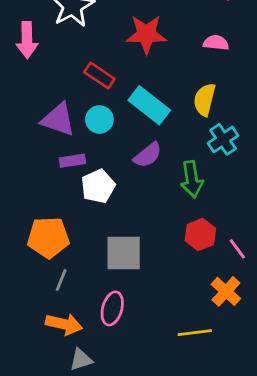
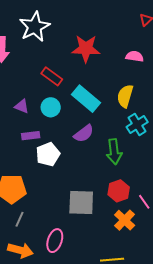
purple triangle: (58, 119) -> (22, 106), size x0.6
gray square: (124, 253) -> (81, 203), moved
orange cross: (226, 291) -> (125, 220), moved

